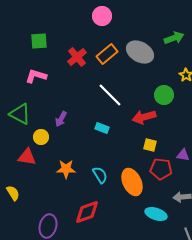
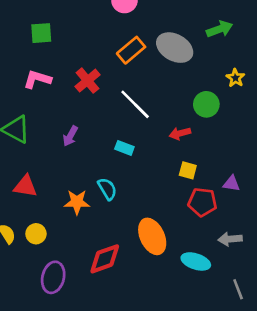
red cross: (77, 57) -> (87, 81), moved
red arrow: (144, 117) -> (180, 133), size x0.7
yellow circle: (41, 137) -> (36, 234), moved
cyan semicircle: (100, 175) -> (107, 189), moved
orange ellipse: (132, 182) -> (152, 236), moved

